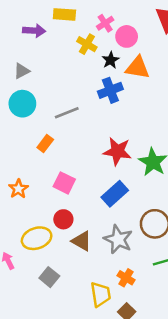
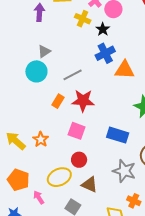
purple arrow: (34, 31) -> (39, 12), turned -84
orange triangle: (138, 68) -> (124, 70), moved
gray triangle: (22, 71) -> (44, 51), moved
red star: (117, 151) -> (83, 101), moved
blue rectangle: (115, 194) -> (118, 135), turned 65
brown triangle: (82, 241) -> (89, 185), moved

